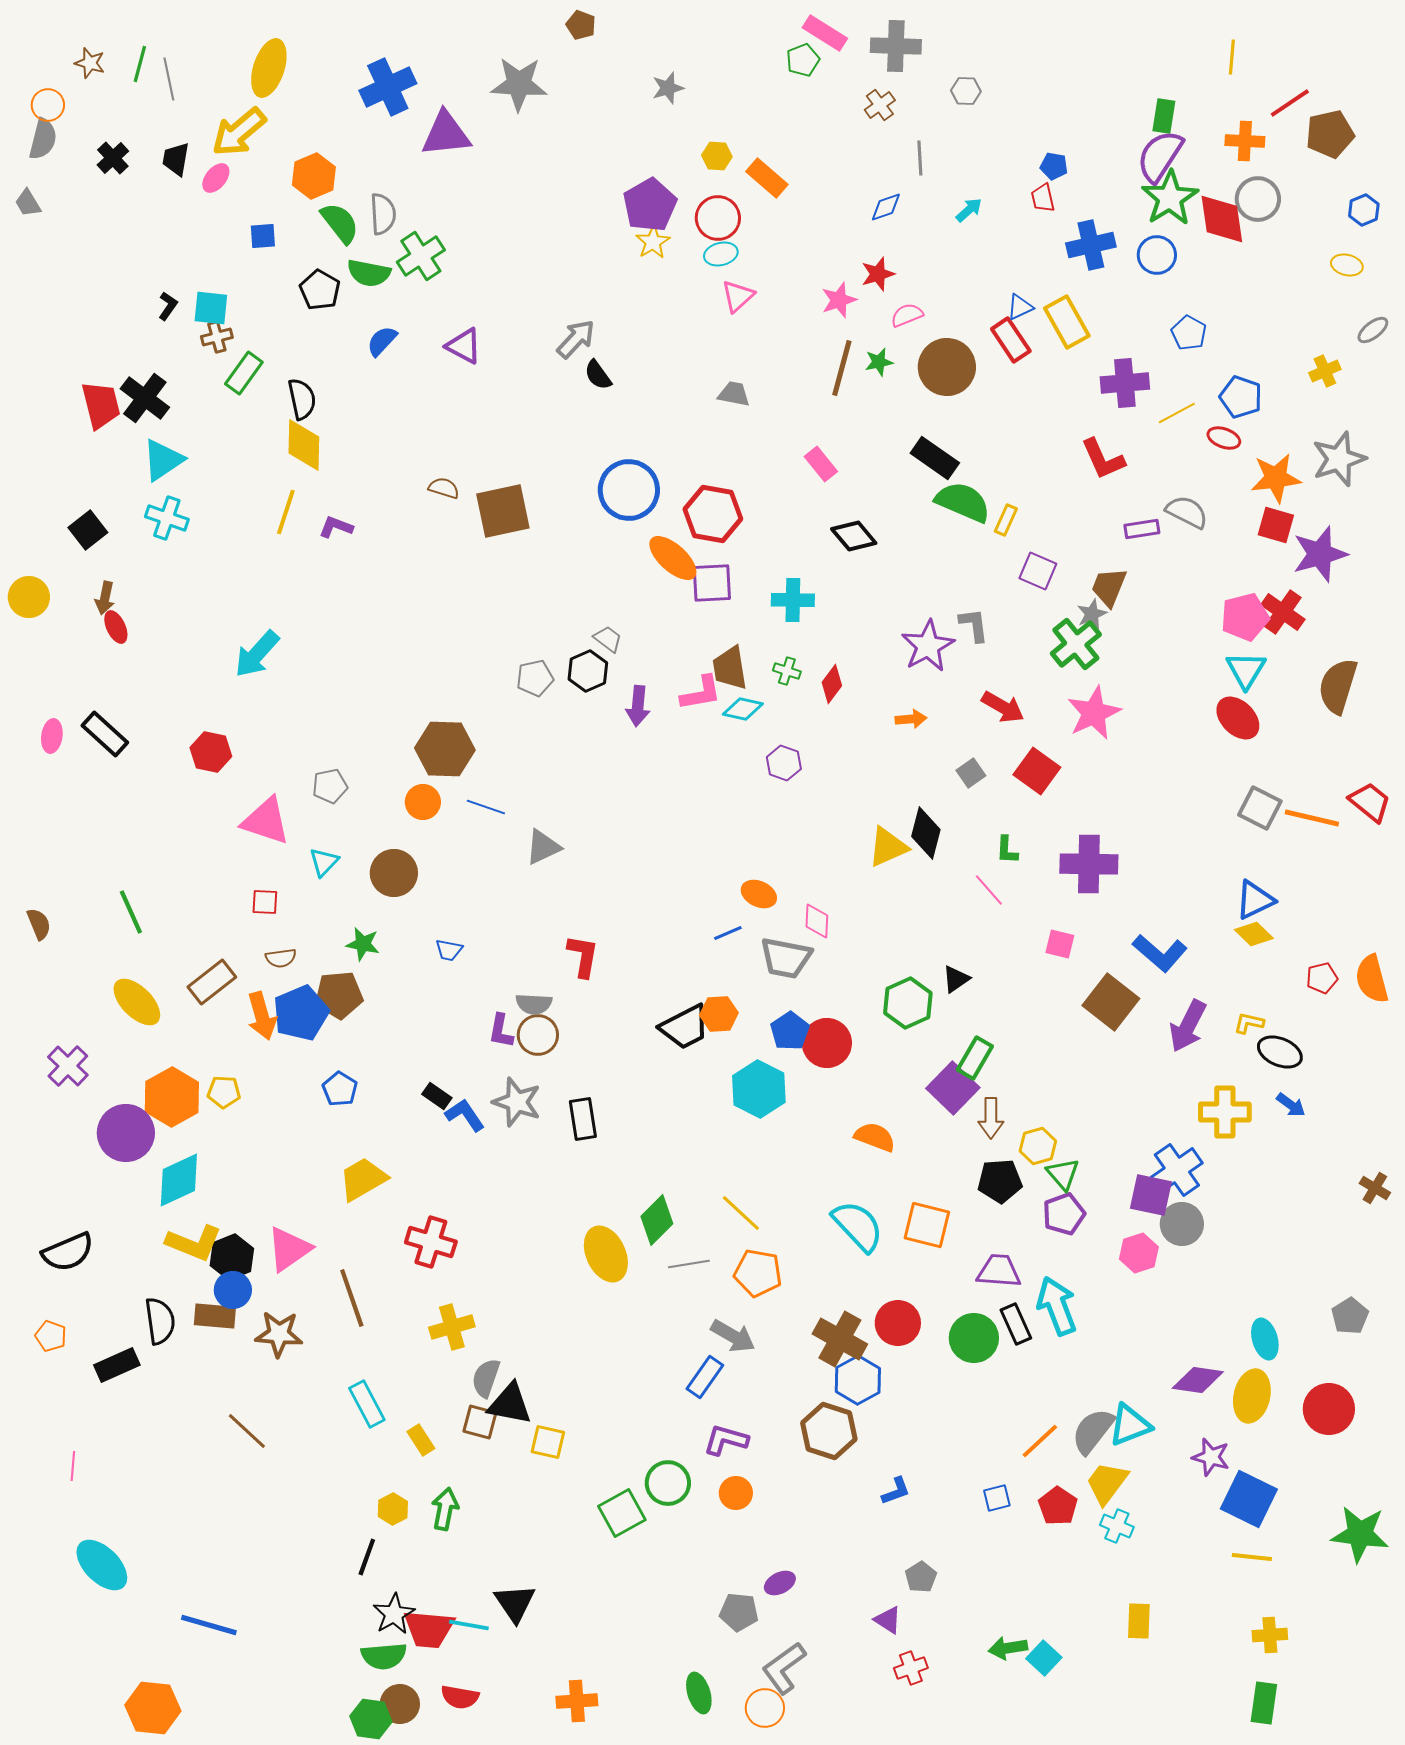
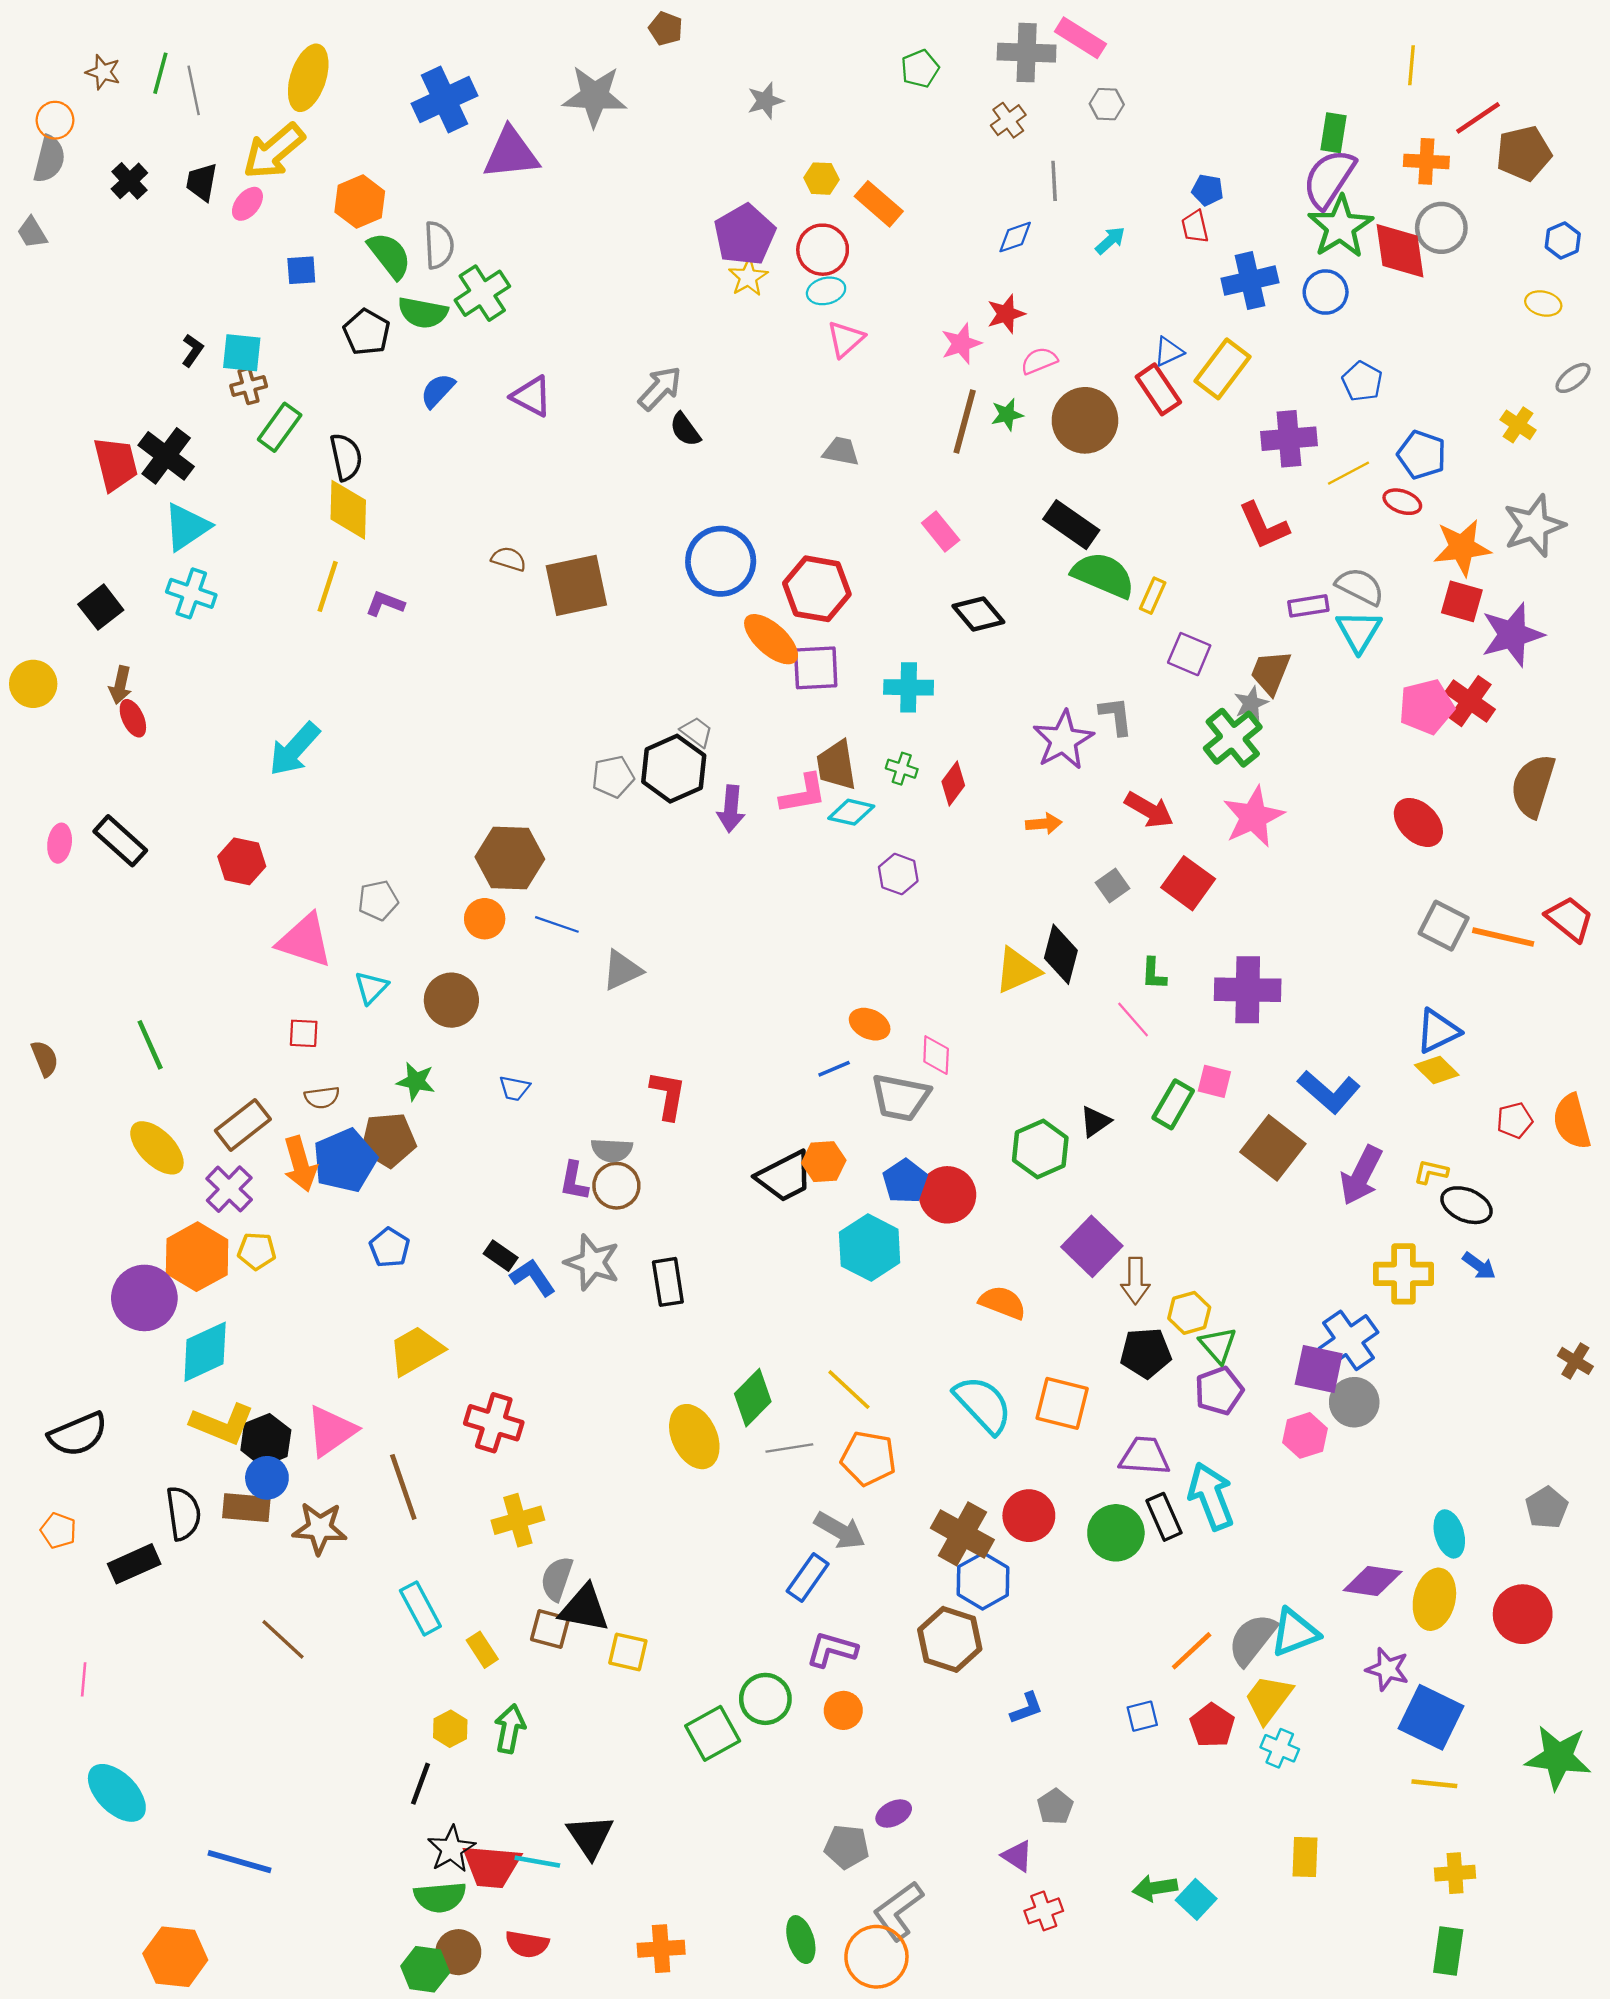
pink rectangle: (825, 33) -> (1080, 38), moved
yellow rectangle: (1067, 322) -> (1222, 369), turned 66
yellow cross: (1325, 371) -> (1518, 425), turned -32
cyan triangle: (1246, 670) -> (1359, 631), moved
black hexagon: (588, 671) -> (674, 769), size x1.4
green rectangle: (975, 1058) -> (1173, 1104), moved
purple cross: (68, 1066) -> (229, 1189), moved
orange circle: (765, 1708) -> (876, 1957), size x1.4

